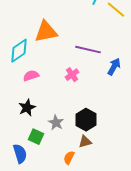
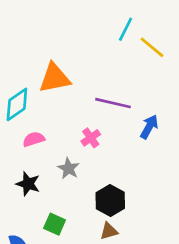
black star: (27, 108) -> (28, 184), turned -30
gray star: (56, 123) -> (68, 168), moved
green square: (36, 137) -> (55, 224), moved

